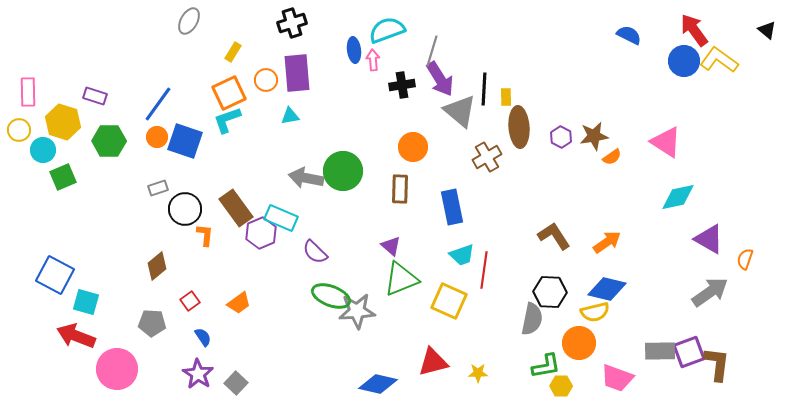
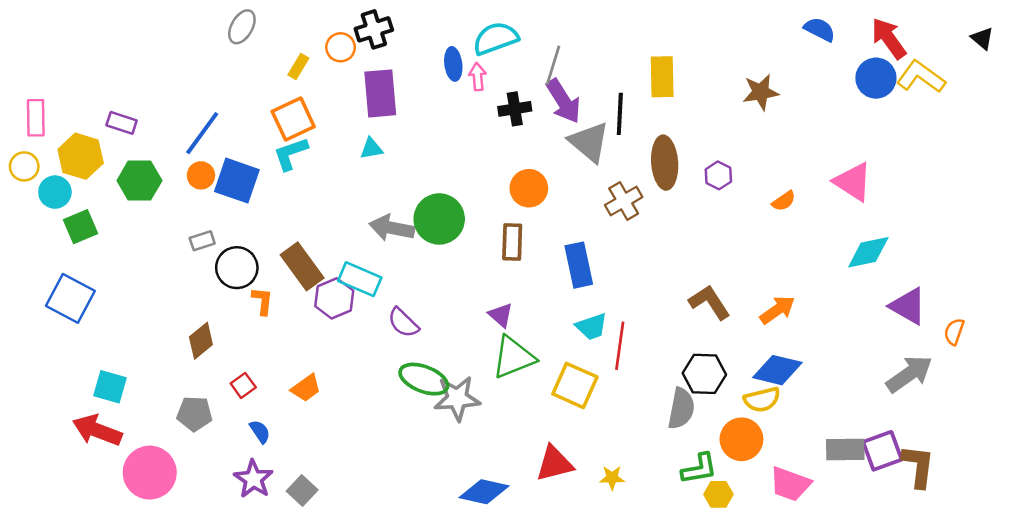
blue semicircle: (629, 35) -> (820, 29), moved
orange circle: (266, 80) -> (341, 47), moved
yellow rectangle: (506, 97) -> (662, 77), moved, size x1.8
brown star: (594, 136) -> (761, 92), moved
blue square: (55, 275) -> (70, 298), moved

